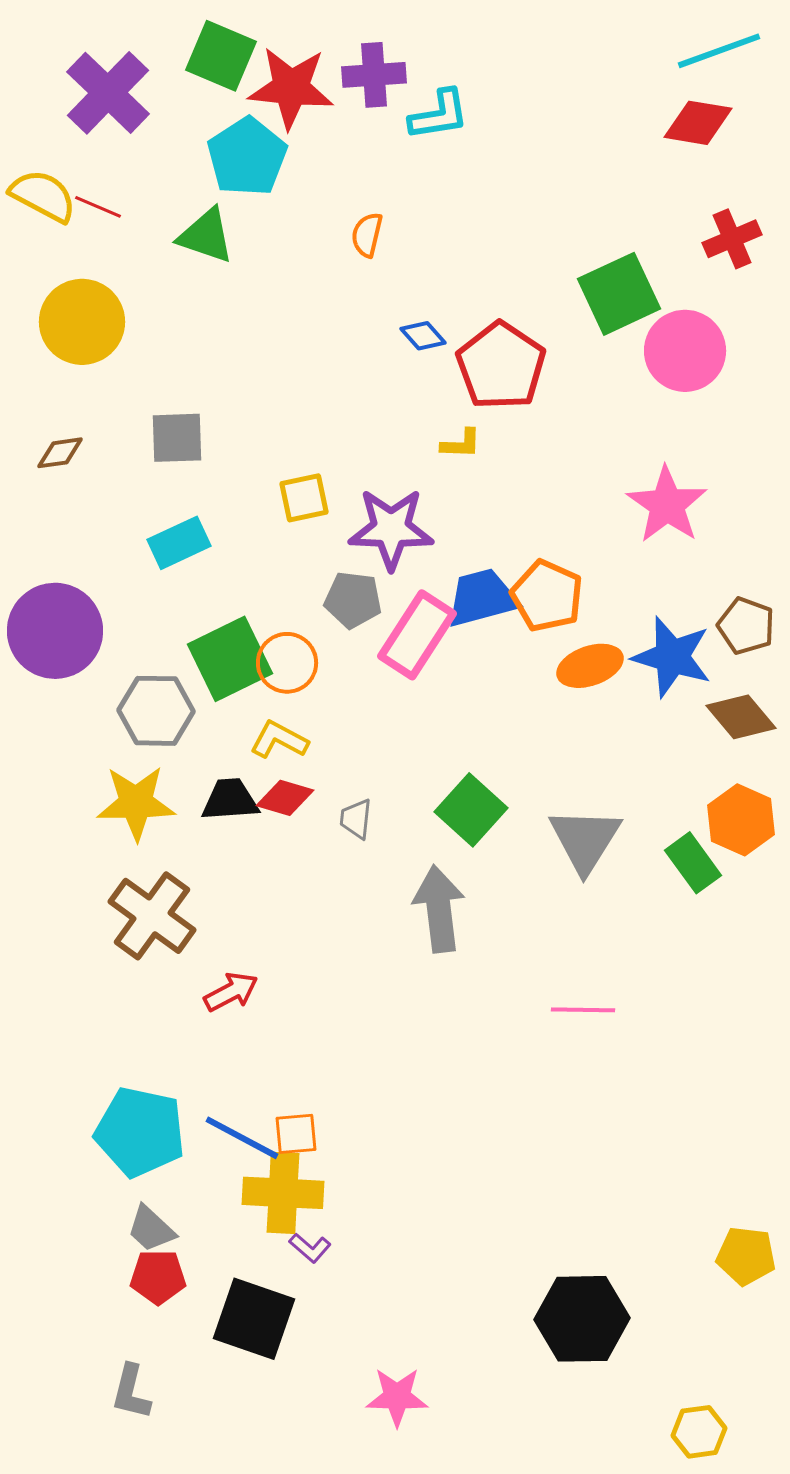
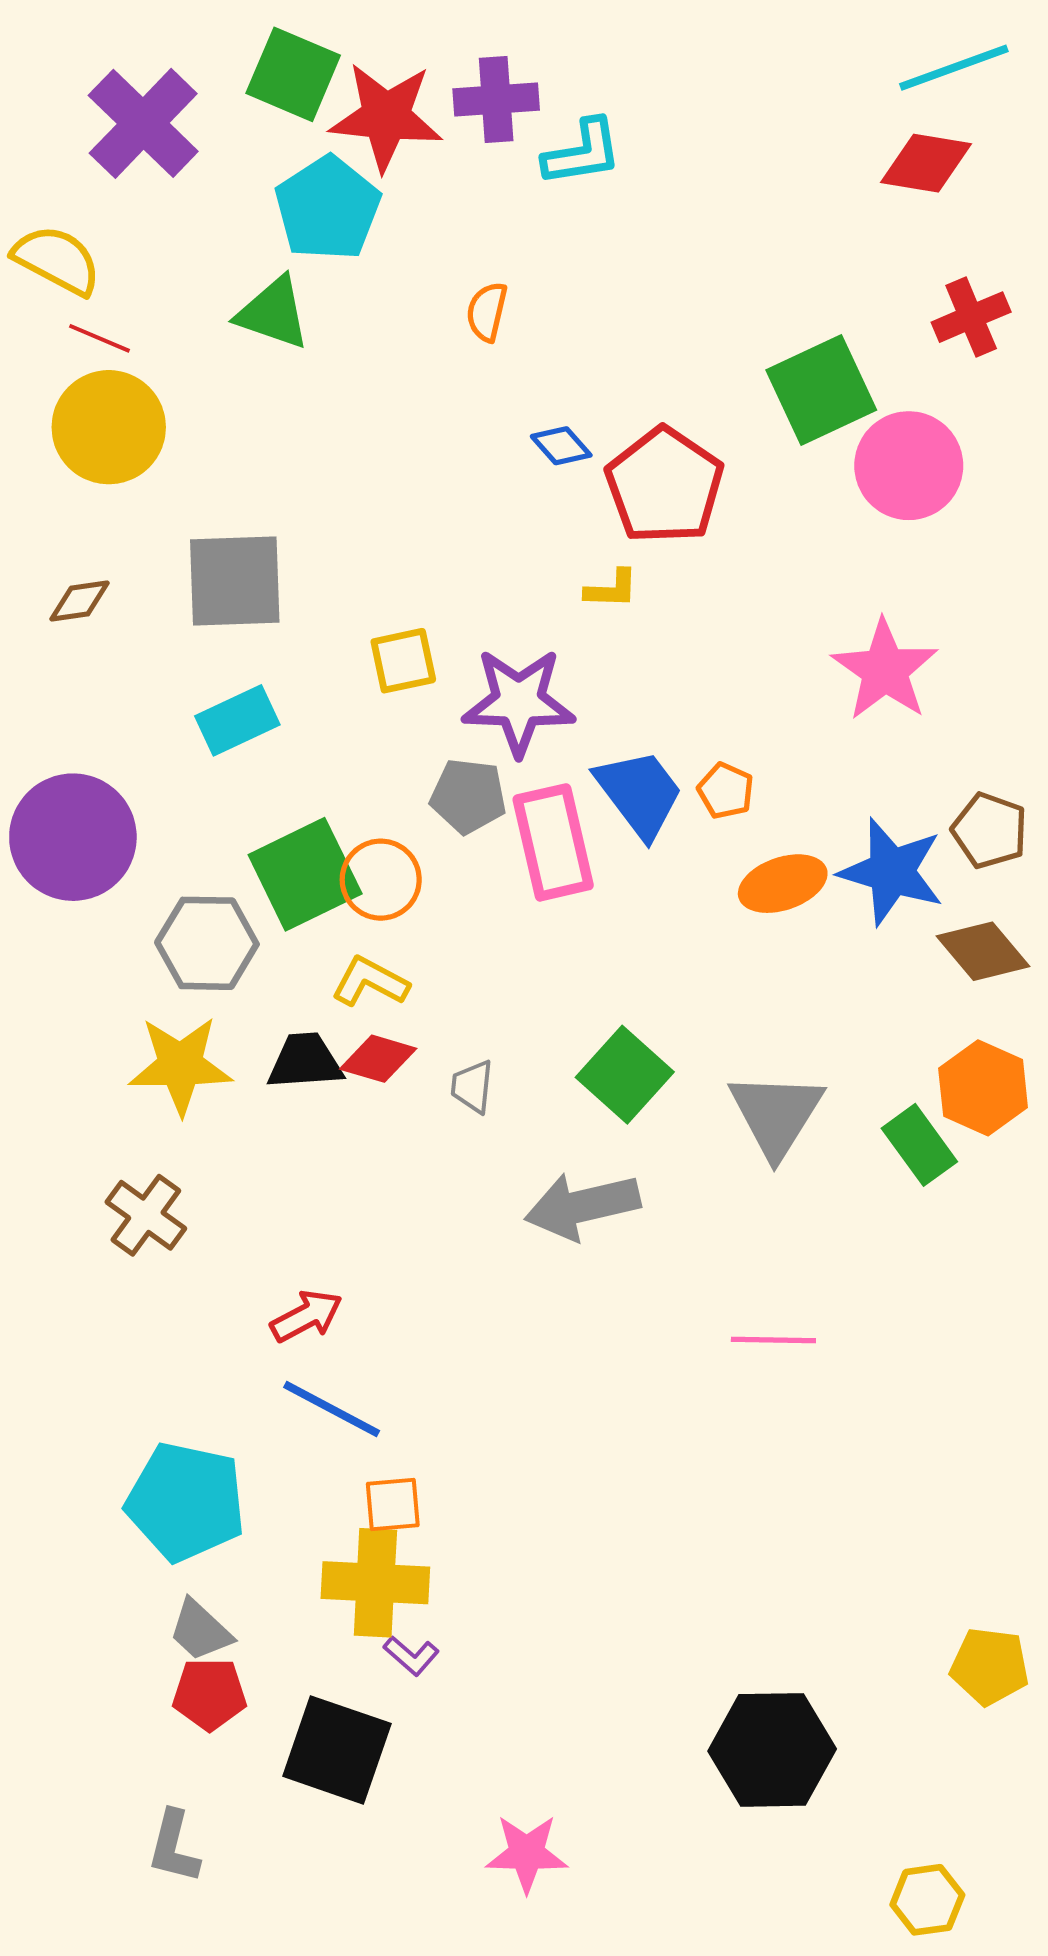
red line: (98, 207) -> (99, 338), moved
gray square: (177, 438) -> (235, 581), size x1.4
orange pentagon: (547, 596) -> (726, 791), size x0.6
blue trapezoid: (482, 598) -> (639, 793), turned 68
pink rectangle: (417, 635) -> (553, 842), turned -46
gray arrow: (439, 909) -> (582, 1206), turned -96
brown cross: (152, 916) -> (146, 1215), moved, size x0.7
blue line: (242, 1138) -> (332, 1409), moved

